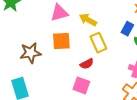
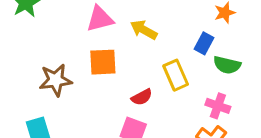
yellow rectangle: (98, 43) -> (176, 75), moved

